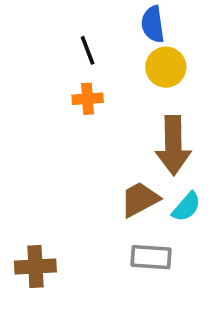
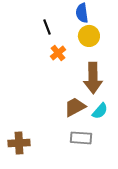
orange cross: (88, 99) -> (58, 53), moved, turned -35

